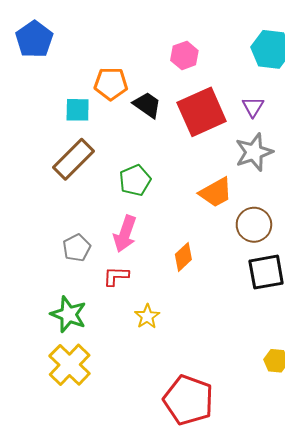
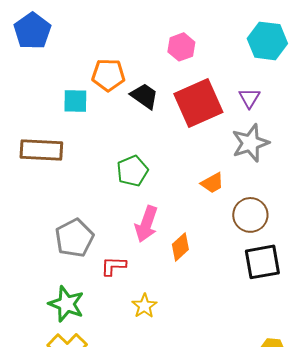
brown rectangle: (74, 159) -> (41, 150), moved, turned 48
orange trapezoid: (216, 192) -> (212, 183), size x0.7
pink arrow: (125, 234) -> (146, 224), moved
gray pentagon: (77, 248) -> (74, 238), size x1.4

